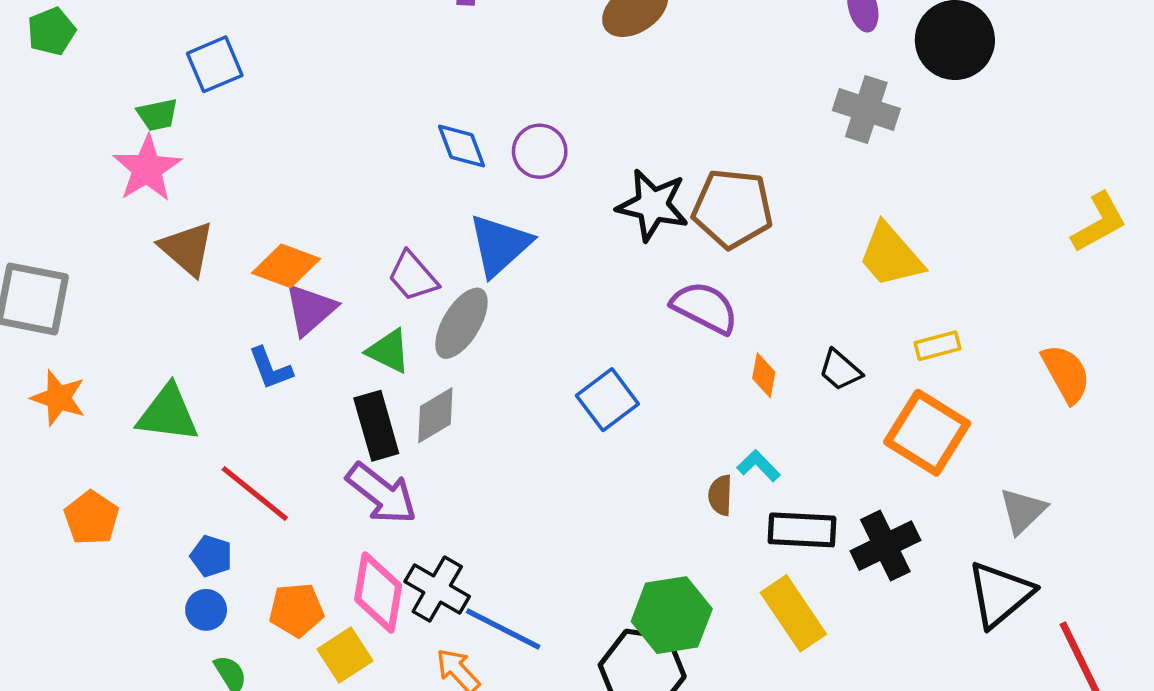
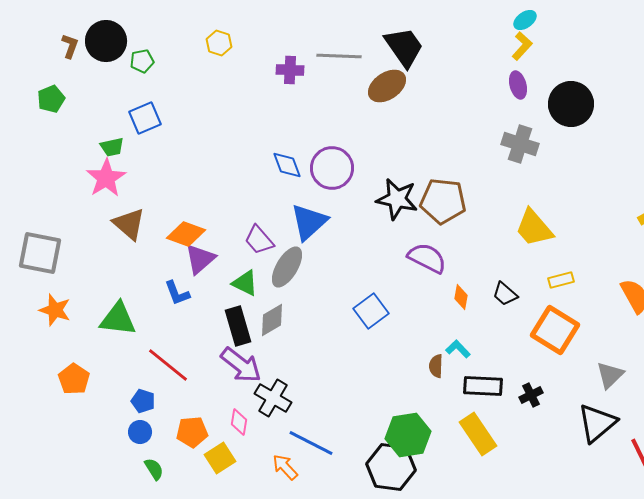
purple circle: (540, 151) -> (332, 168), size x1.4
black cross: (885, 546) -> (531, 395), size x0.6
black cross: (437, 589) -> (273, 398), moved
pink diamond: (378, 593) -> (239, 422), size x0.6

